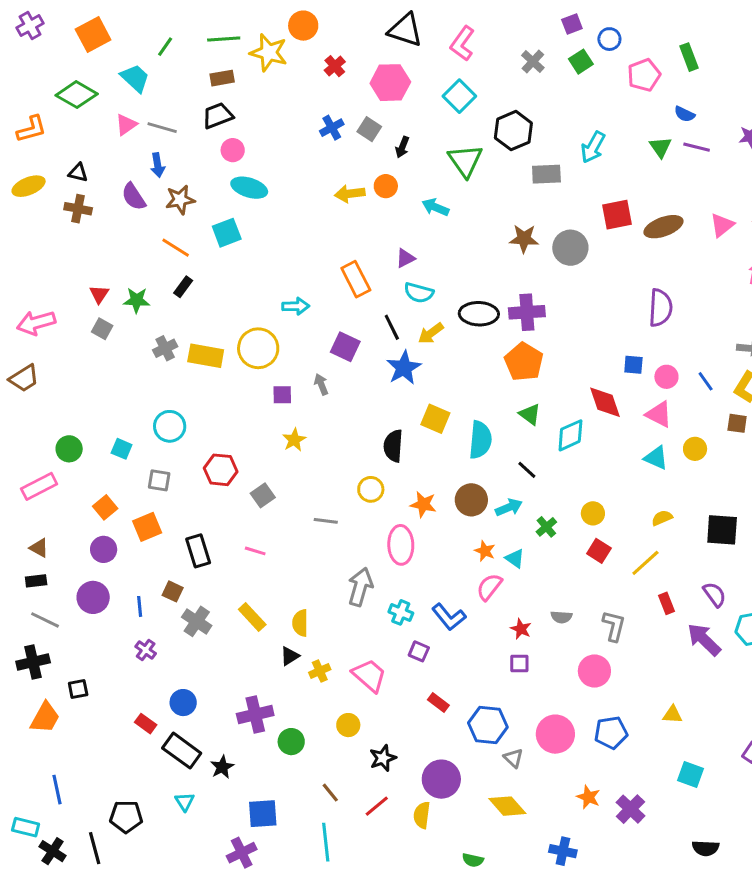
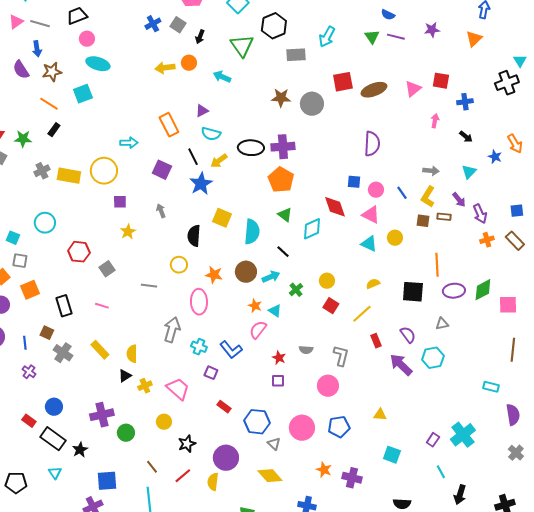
gray arrow: (321, 384) -> (161, 211), moved
gray square: (159, 480) -> (20, 261), moved
purple cross: (630, 809) -> (352, 478), turned -30

